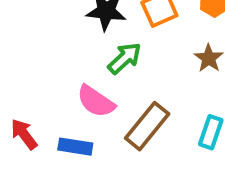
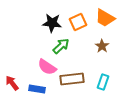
brown rectangle: (147, 126) -> (72, 79), turned 45

